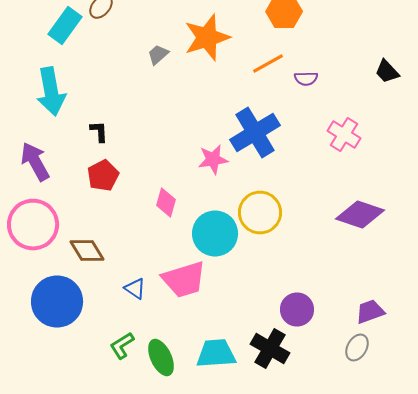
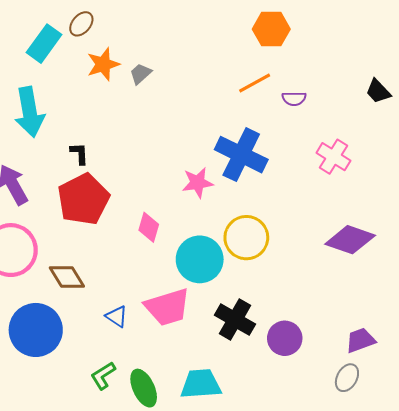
orange star: (207, 38) -> (103, 64), moved, size x0.7
blue cross: (255, 132) -> (241, 155), turned -33
red pentagon: (103, 176) -> (83, 199), size x1.6
black cross: (270, 348) -> (235, 320), moved

